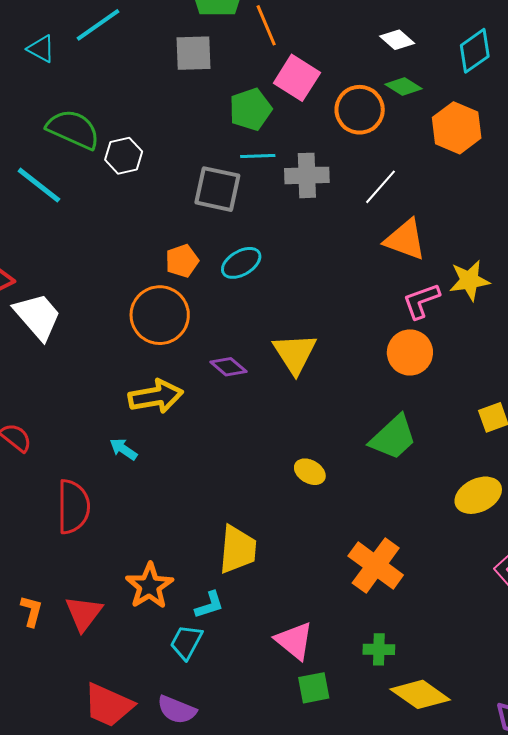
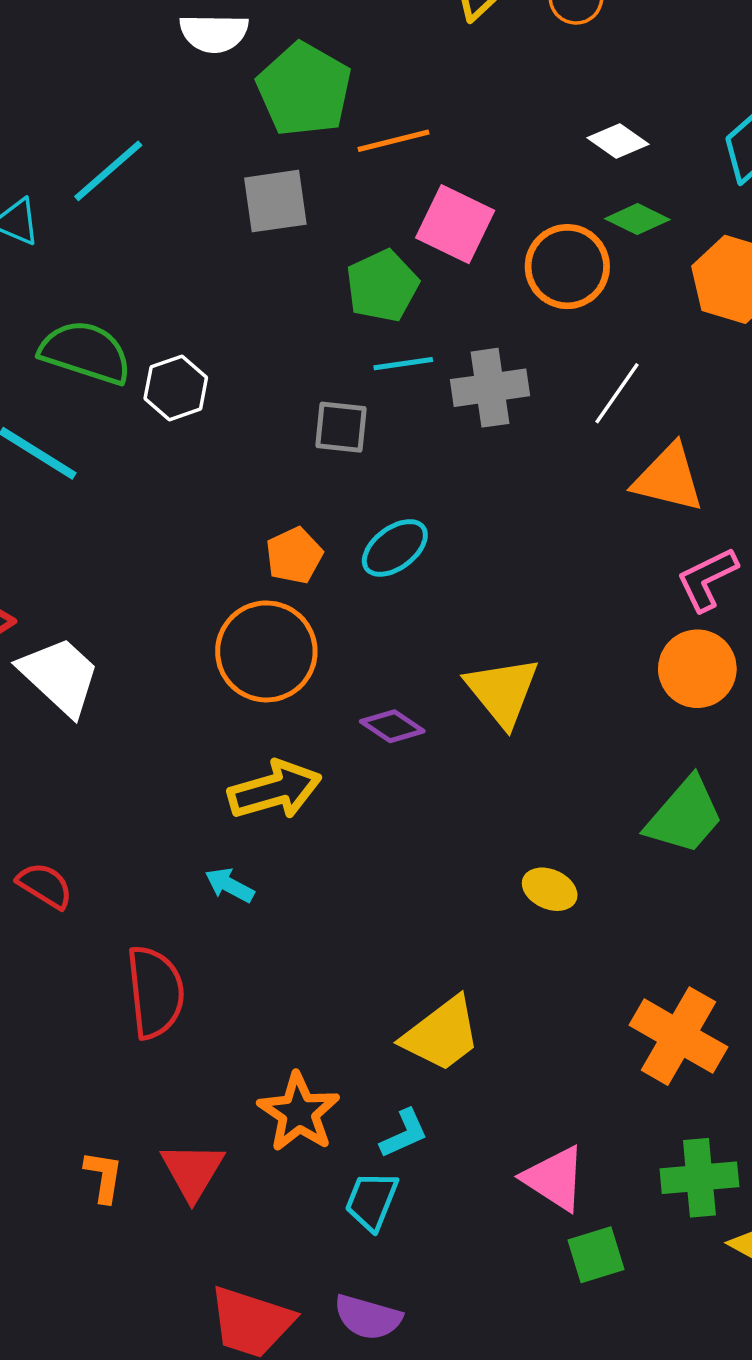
orange line: (266, 25) -> (393, 141), turned -75
gray square: (217, 189) -> (341, 427), size x0.7
yellow trapezoid: (238, 549) -> (442, 1034), turned 54
green cross: (379, 649) -> (699, 1178), size x1.4

